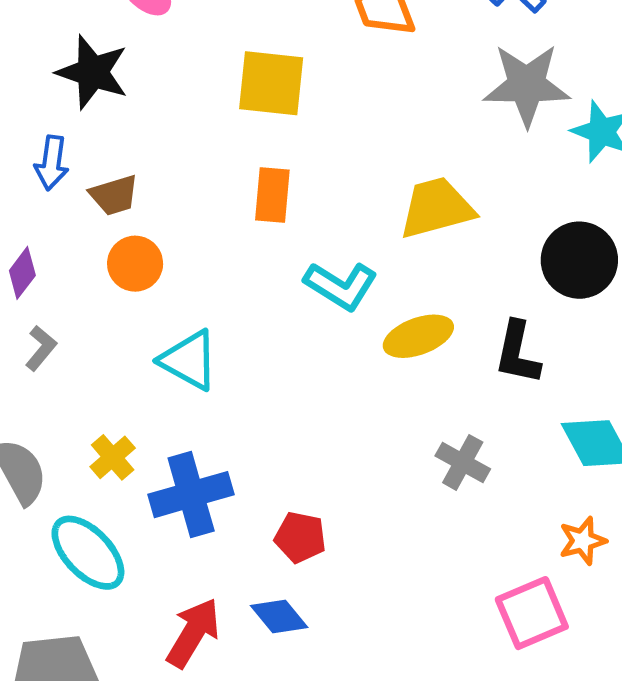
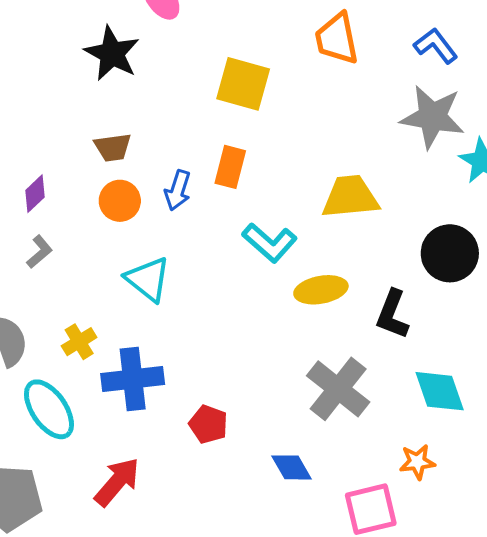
blue arrow: (52, 163) -> (178, 190), moved
gray cross: (463, 462) -> (338, 389), size x1.6
blue diamond: (279, 617) -> (291, 467), moved

